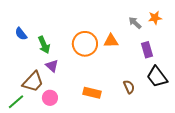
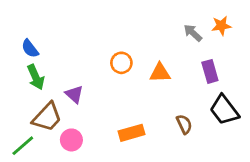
orange triangle: (111, 41) -> (160, 73), moved
orange circle: (85, 44) -> (121, 63), size x0.6
green arrow: (44, 45) -> (36, 77), moved
orange rectangle: (92, 93) -> (131, 133), turned -30

